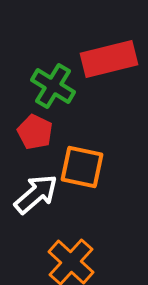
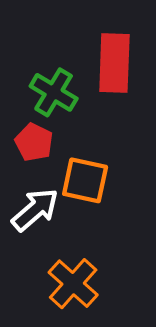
red rectangle: (109, 59) -> (114, 63), turned -74

